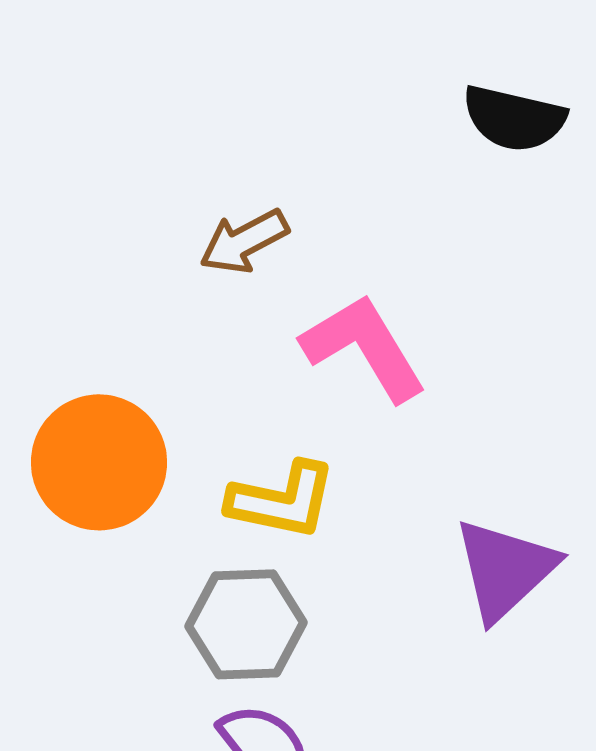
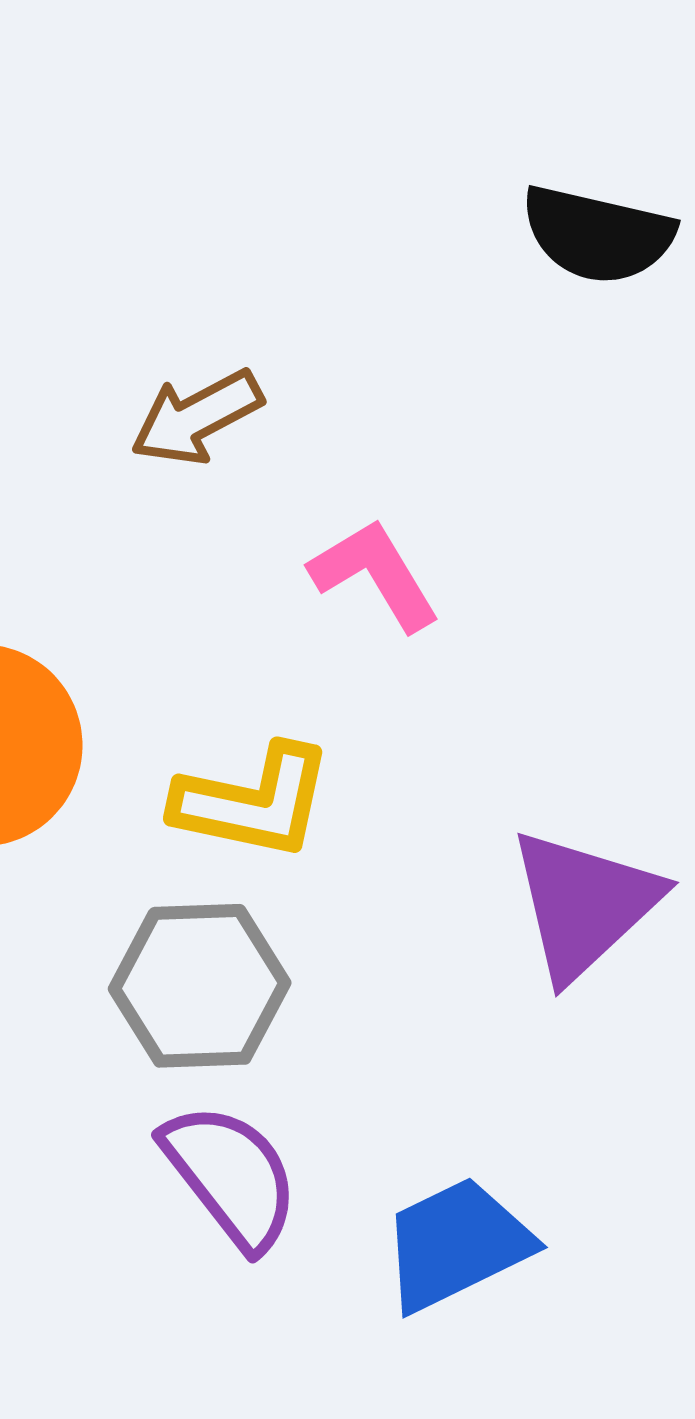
pink L-shape: (364, 347) -> (375, 575), size x0.7

